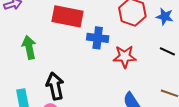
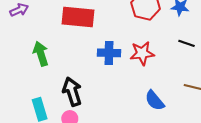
blue cross: (98, 38) -> (109, 53), moved

